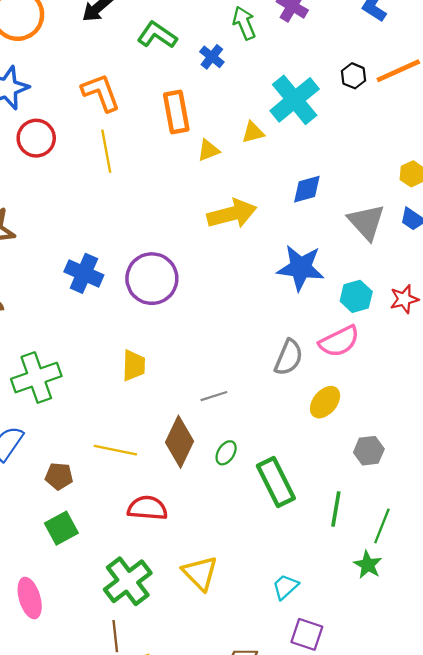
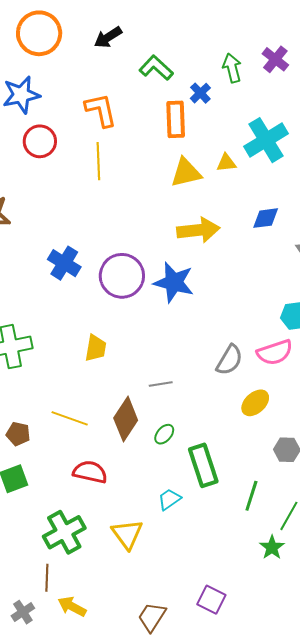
orange rectangle: (176, 112) -> (176, 119), moved
yellow triangle: (208, 150) -> (186, 173), size x1.6
blue star: (301, 268) -> (174, 282), moved
cyan trapezoid: (285, 587) -> (169, 499), moved

